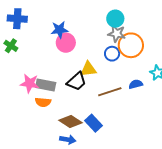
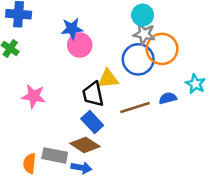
blue circle: (112, 54) -> (138, 59), size x1.6
black trapezoid: (77, 81) -> (93, 94), turned 120
gray rectangle: (46, 85) -> (55, 155), moved
orange semicircle: (43, 102) -> (29, 163), moved, turned 91
blue rectangle: (93, 123) -> (92, 122), moved

